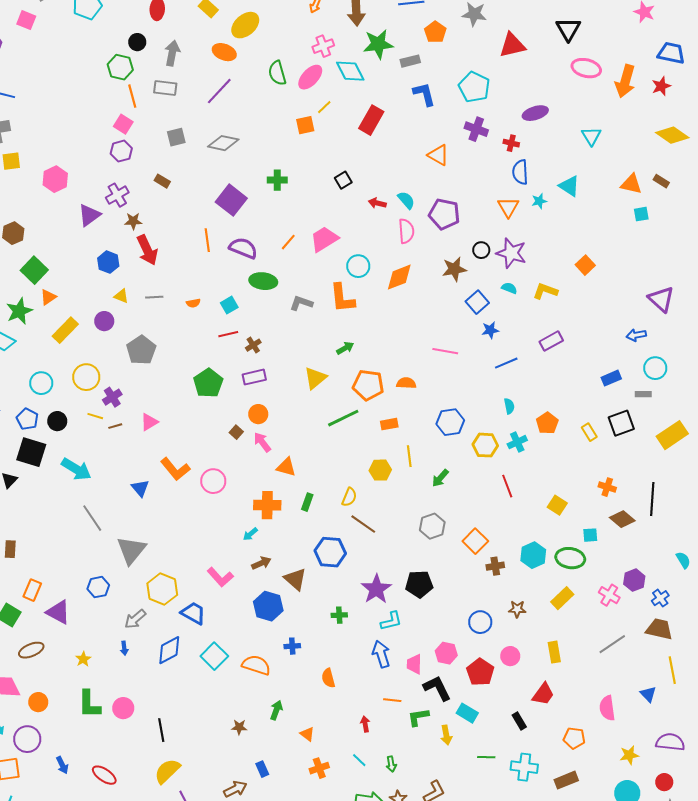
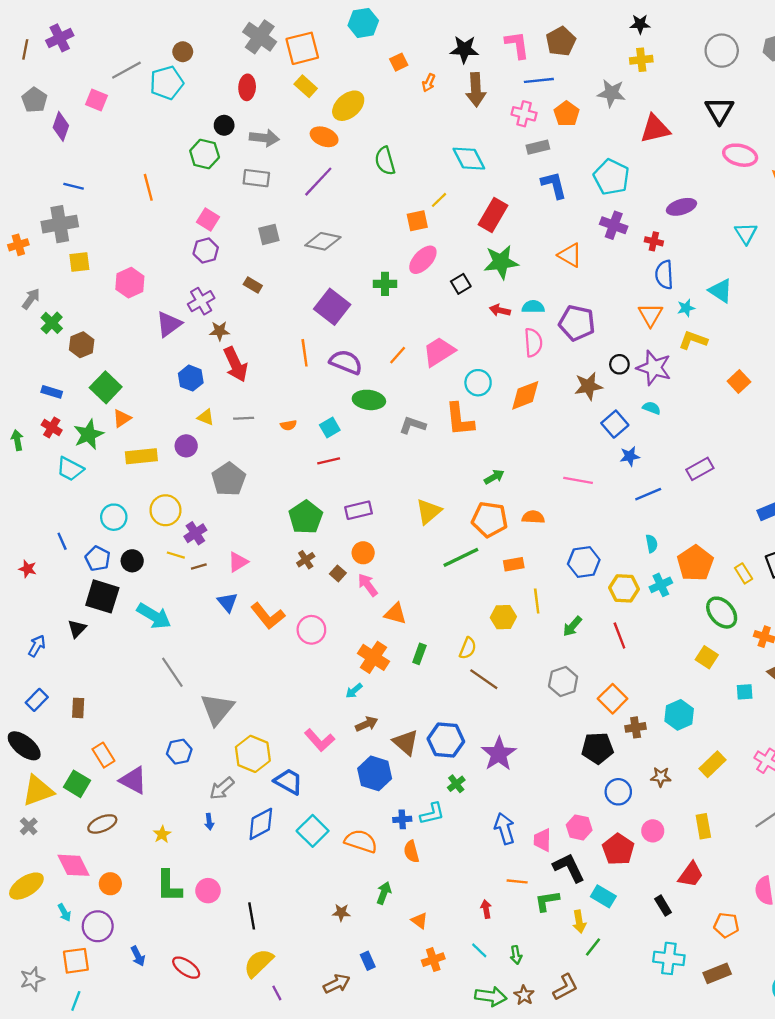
green star: (378, 44) -> (501, 262), moved
pink cross: (323, 46) -> (524, 114), moved, turned 35
gray arrow: (172, 53) -> (264, 138), turned 85
pink ellipse: (310, 77) -> (423, 260), moved
orange line: (132, 96) -> (148, 187), moved
cyan semicircle: (406, 200) -> (533, 307), turned -48
yellow L-shape: (545, 291) -> (693, 340), moved
yellow rectangle: (65, 330) -> (141, 456), turned 40
brown cross: (253, 345) -> (306, 560), moved
green arrow: (345, 348) -> (494, 477), moved
orange pentagon: (547, 423) -> (695, 563), size x1.4
red line: (507, 486) -> (619, 636), moved
blue triangle: (140, 488) -> (228, 602), moved
orange cross: (267, 505) -> (373, 657), turned 32
blue hexagon: (330, 552) -> (446, 740), moved
green ellipse: (570, 558) -> (722, 613), moved, turned 40
black pentagon: (419, 584) -> (598, 748), moved
orange rectangle: (32, 590) -> (103, 755), turned -55
green cross: (339, 615) -> (456, 784), turned -35
cyan L-shape: (391, 621) -> (432, 814), moved
orange semicircle: (328, 678) -> (411, 852), moved
green line: (486, 757) -> (593, 947), moved, turned -54

